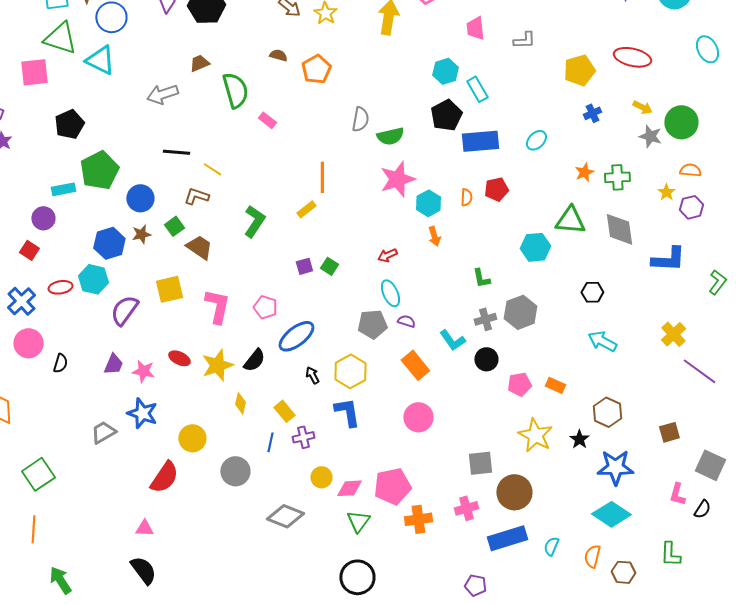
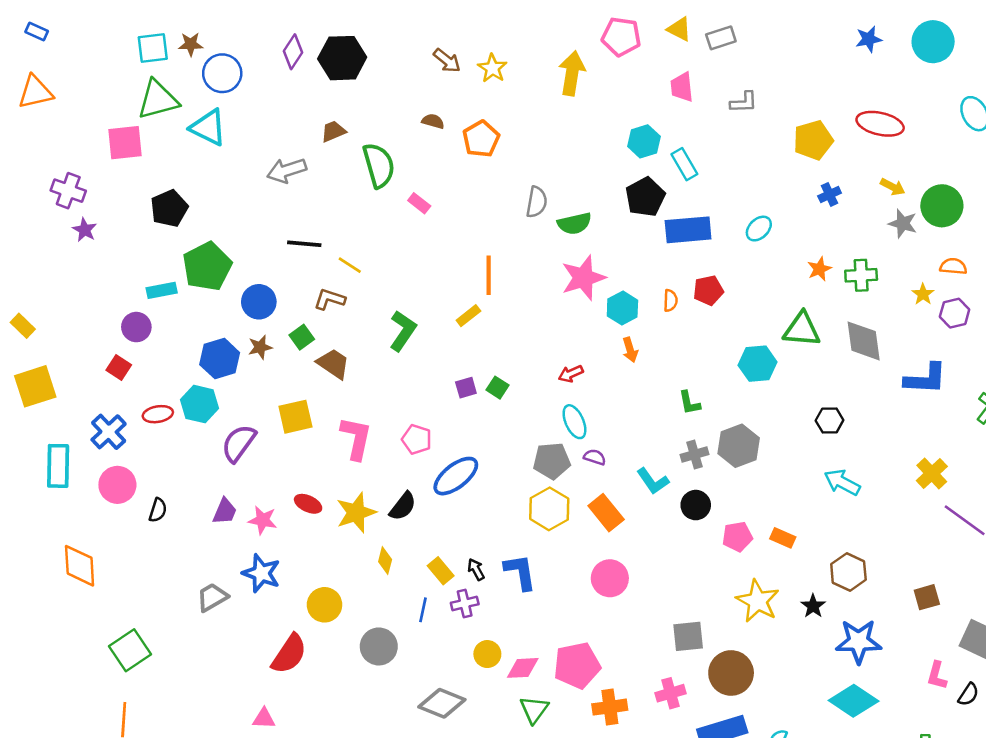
green triangle: (60, 38) -> (158, 100), turned -33
yellow hexagon: (350, 371) -> (549, 509), moved
black arrow: (312, 375) -> (476, 569), moved

